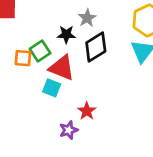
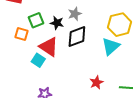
green square: (40, 51) -> (36, 20), moved
red star: (87, 111) -> (96, 82), moved

